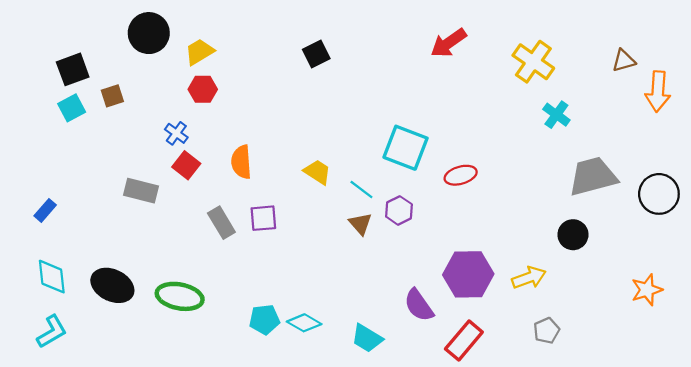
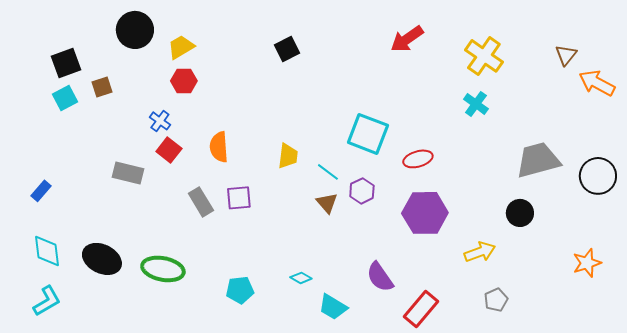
brown triangle: (624, 61) -> (566, 55), turned -35
orange arrow: (658, 91) -> (597, 83), turned 114
cyan cross: (556, 115) -> (476, 104), moved
yellow trapezoid: (317, 172) -> (288, 156), turned 64
purple hexagon: (468, 274) -> (425, 213), moved
cyan diamond: (304, 323) -> (301, 278), moved, size x0.7

